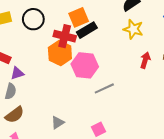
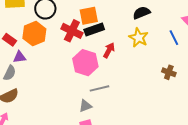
orange hexagon: (60, 53) -> (34, 34), moved
red arrow: (145, 60) -> (109, 50), moved
gray triangle: (58, 122) -> (85, 106), moved

